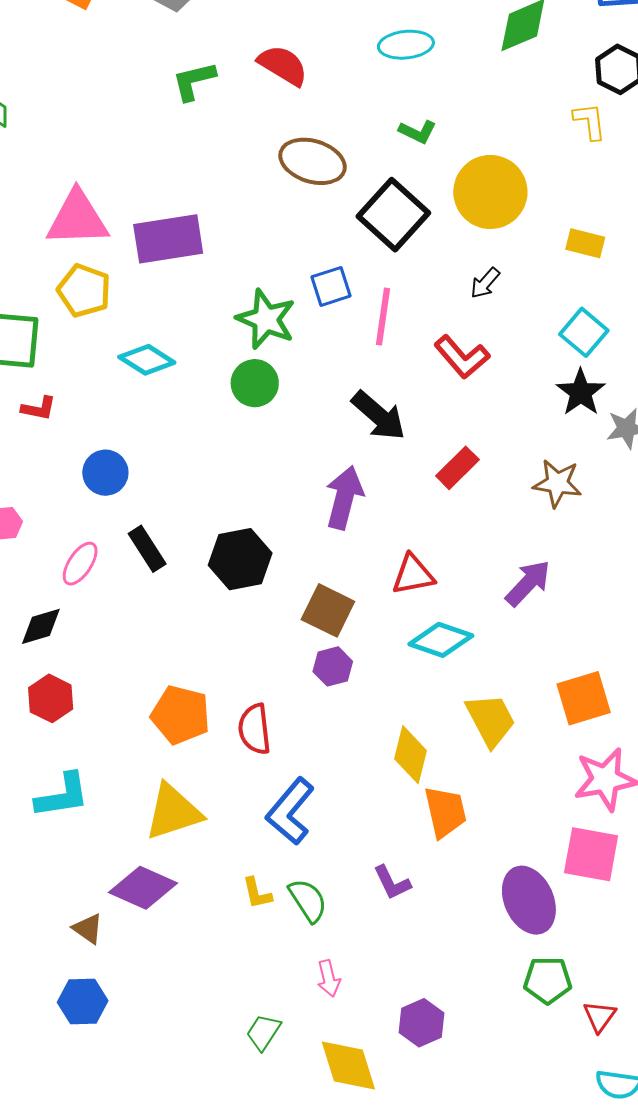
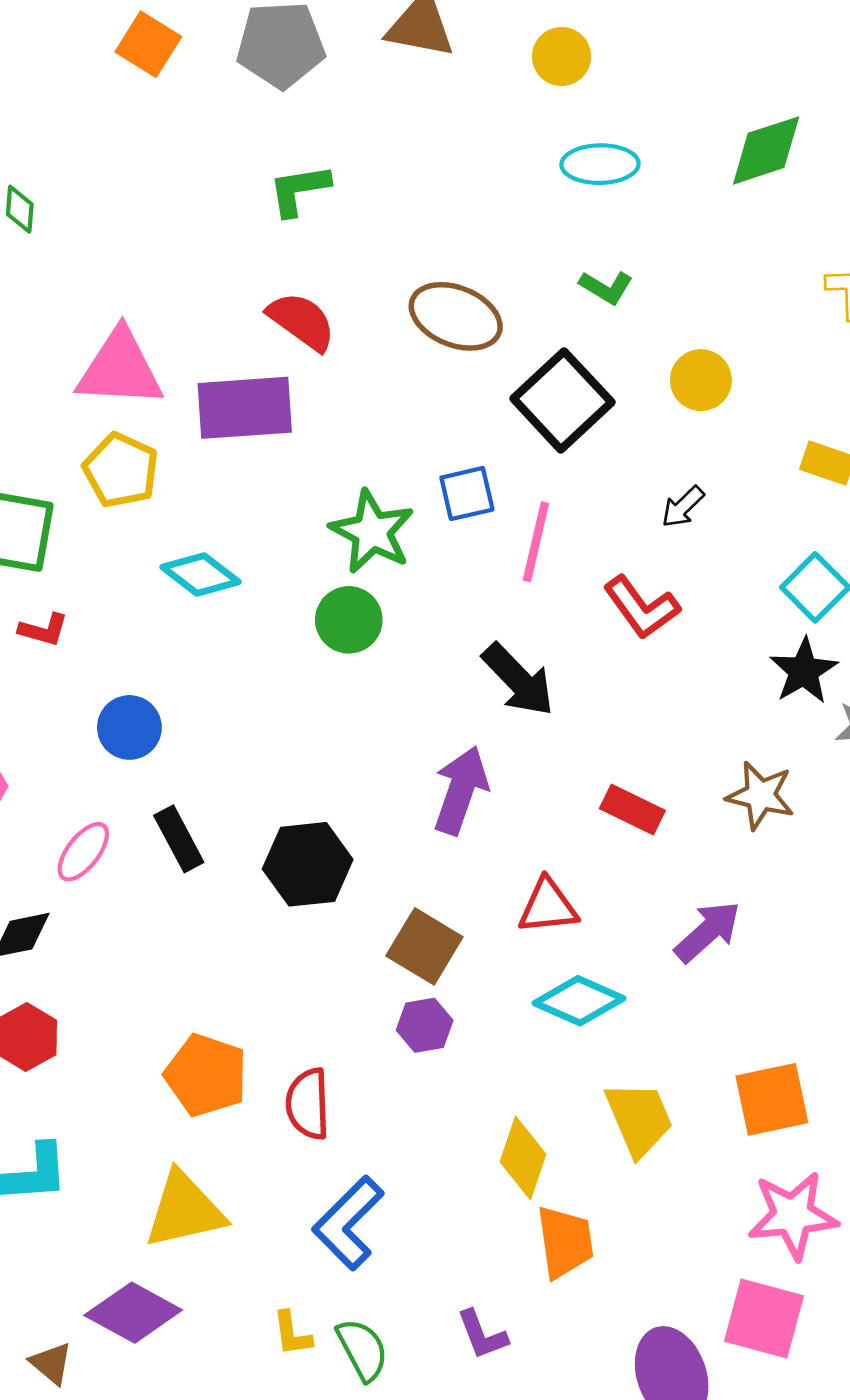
red semicircle: (283, 65) -> (302, 321), moved
yellow circle: (490, 192) -> (701, 380), size x0.6
red rectangle: (457, 468) -> (632, 810), moved, turned 66

